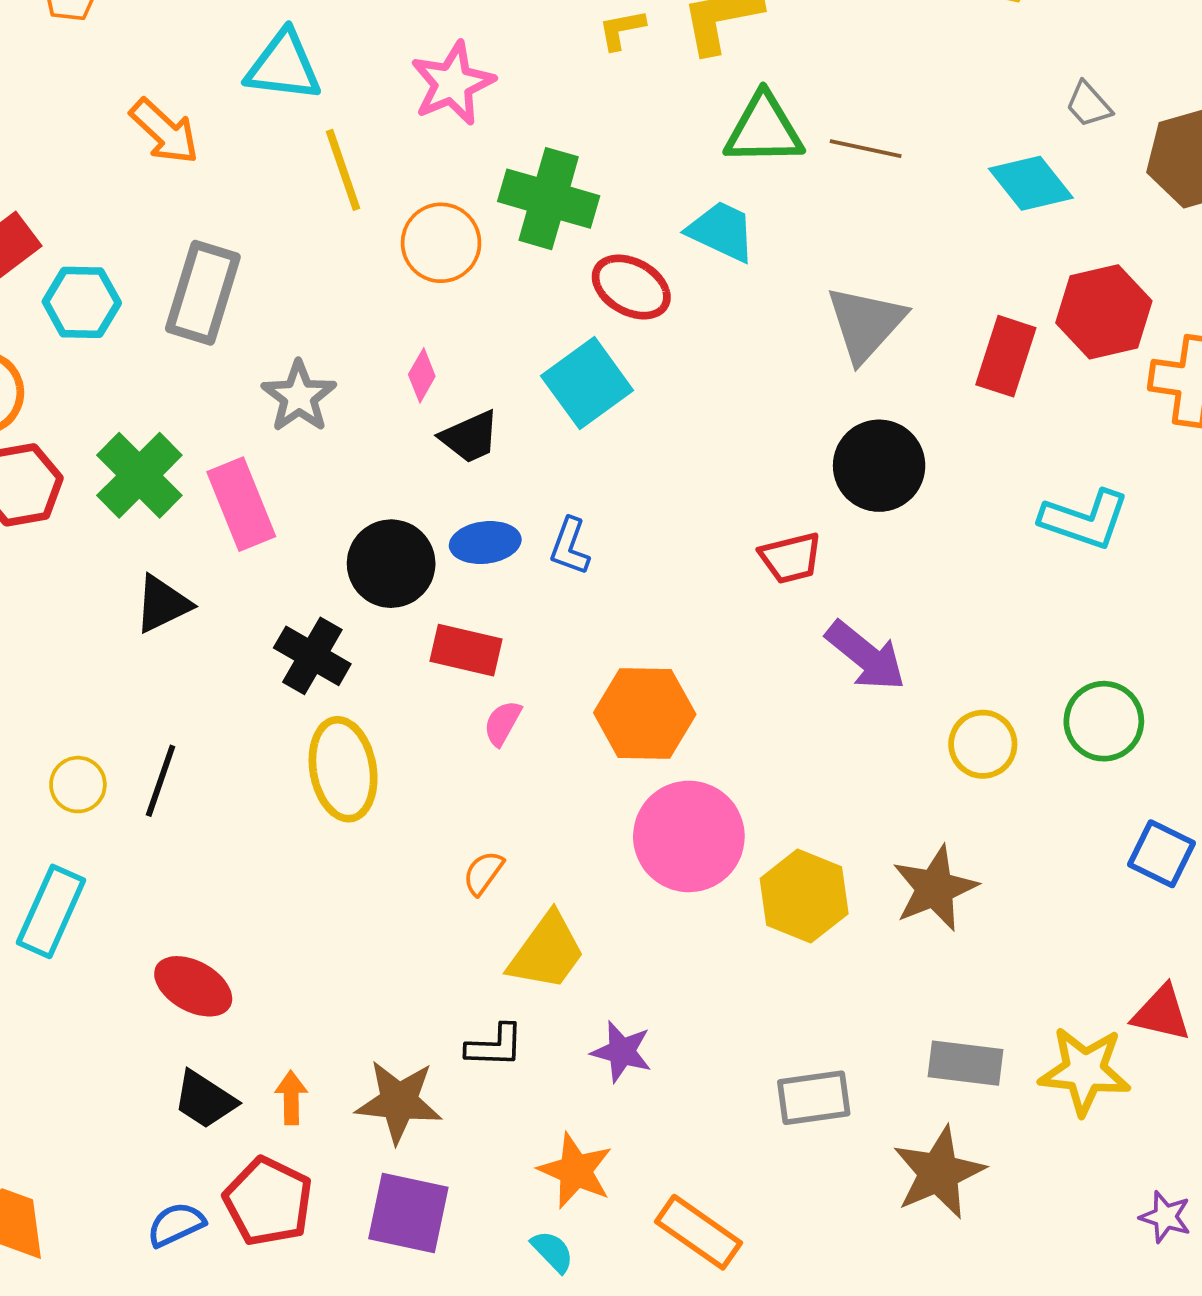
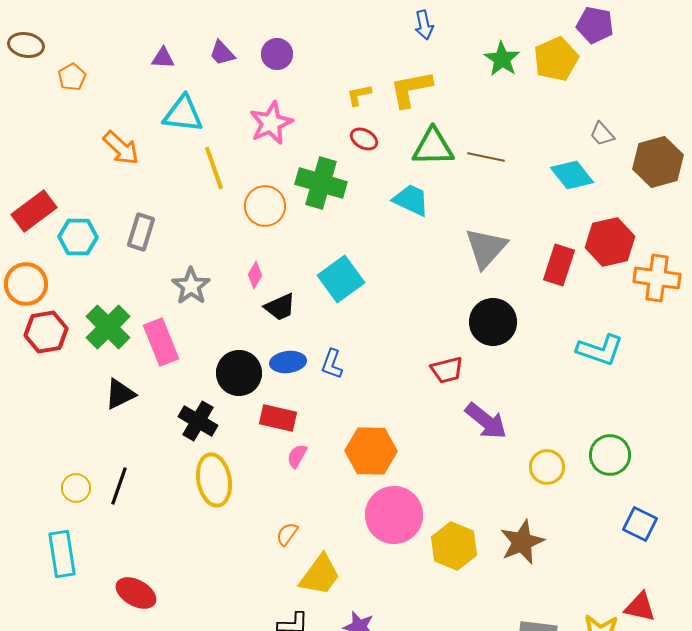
red ellipse: (631, 287) -> (364, 139), moved, size x0.7
gray rectangle: (203, 293) -> (141, 232), size x0.7
cyan rectangle: (51, 911) -> (62, 554), turned -33

